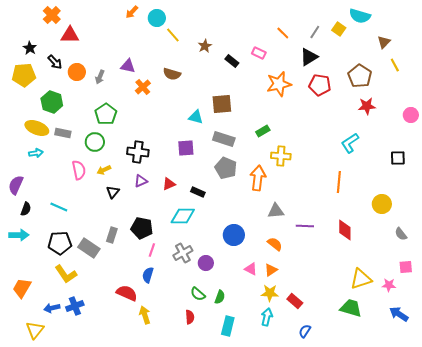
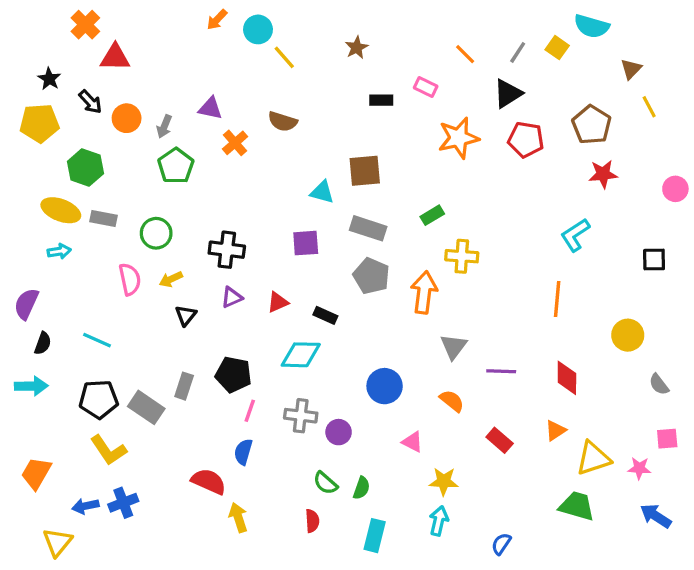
brown star: (205, 46) -> (357, 48), moved
black rectangle: (232, 61) -> (381, 100), turned -40
green pentagon: (106, 114) -> (176, 166), moved
gray triangle: (276, 211) -> (454, 347), turned -48
gray cross: (183, 253) -> (301, 416), turned 36
orange triangle: (271, 270) -> (555, 430), moved
red rectangle: (295, 301) -> (500, 440), moved

